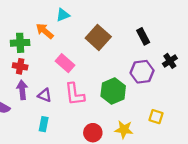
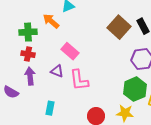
brown square: (98, 37) -> (119, 27), moved
green hexagon: (113, 91) -> (135, 89), moved
purple triangle: (45, 95) -> (57, 71), moved

